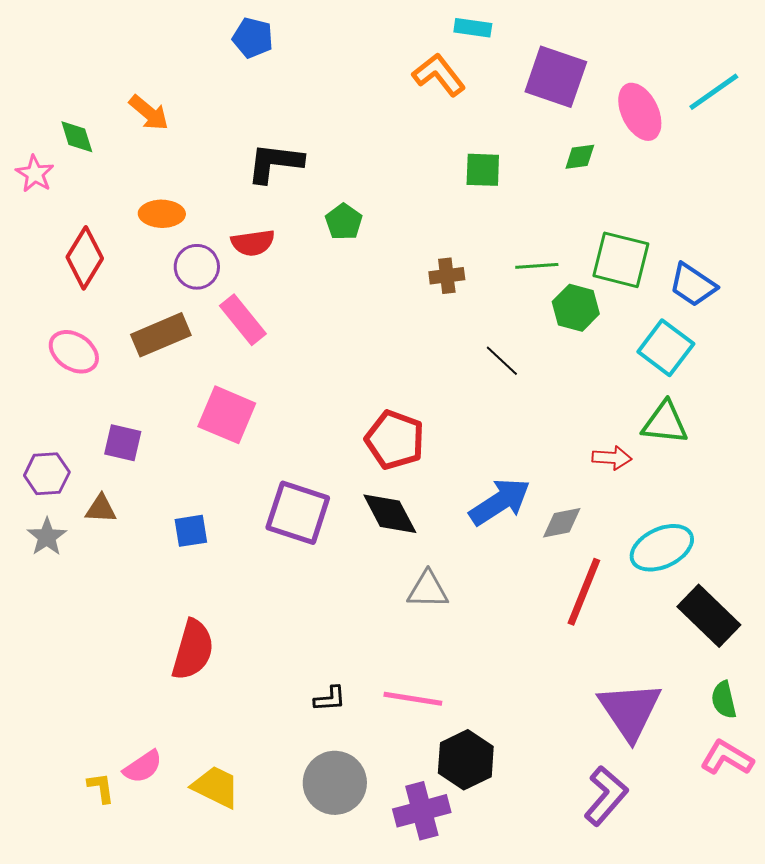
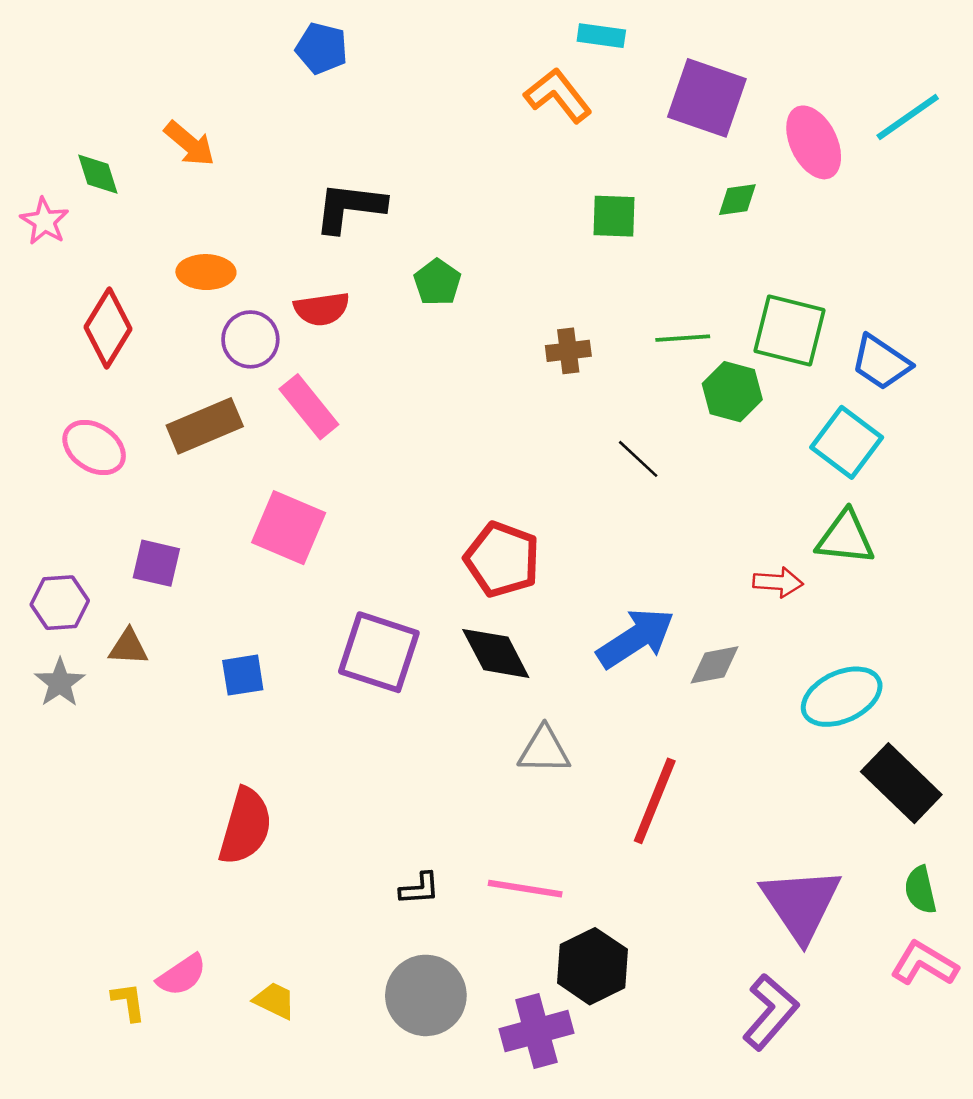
red line: (584, 592) -> (655, 801), moved
yellow trapezoid: (216, 787) -> (275, 1001), size x0.7

